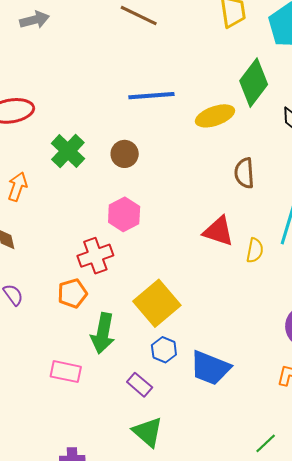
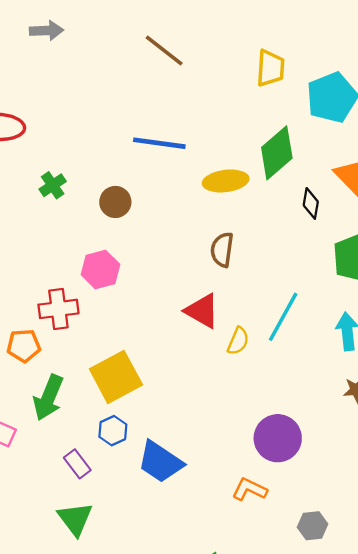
green cross: (68, 151) -> (53, 185), size x0.7
brown semicircle: (244, 173) -> (222, 250), moved

